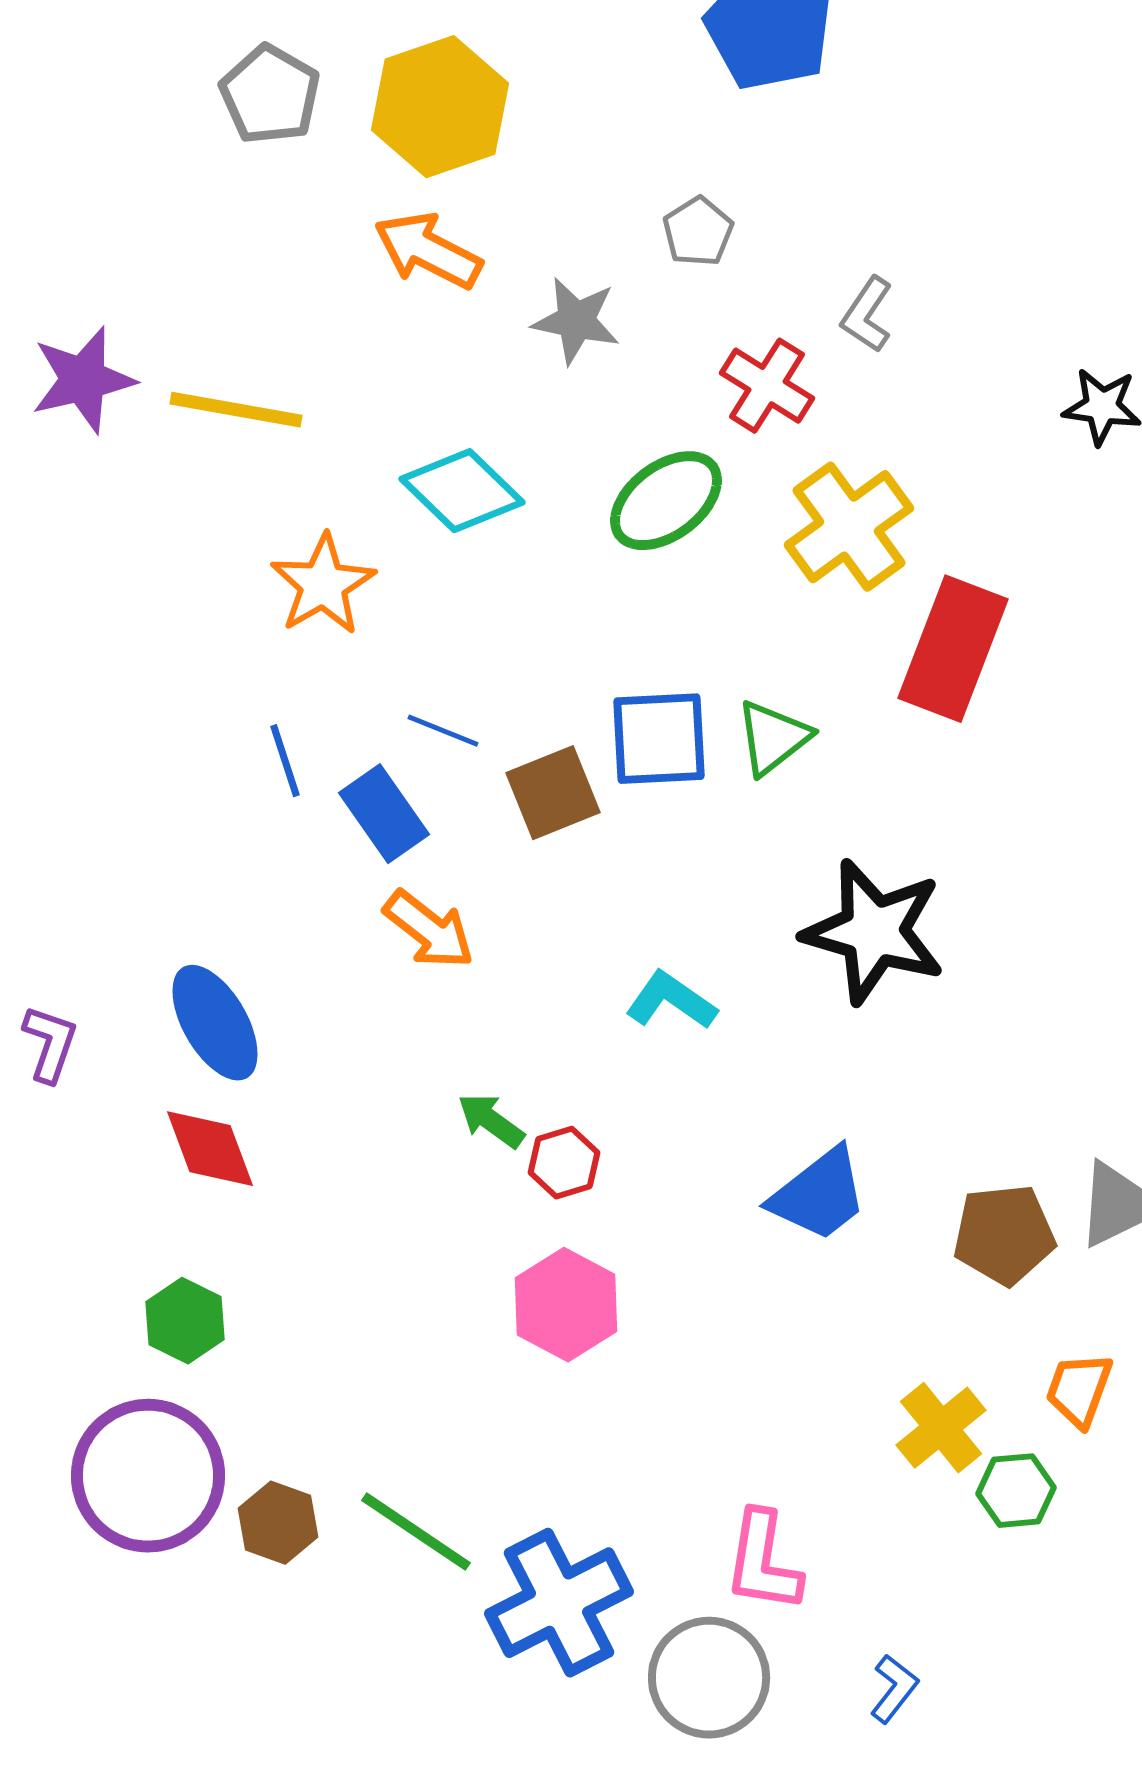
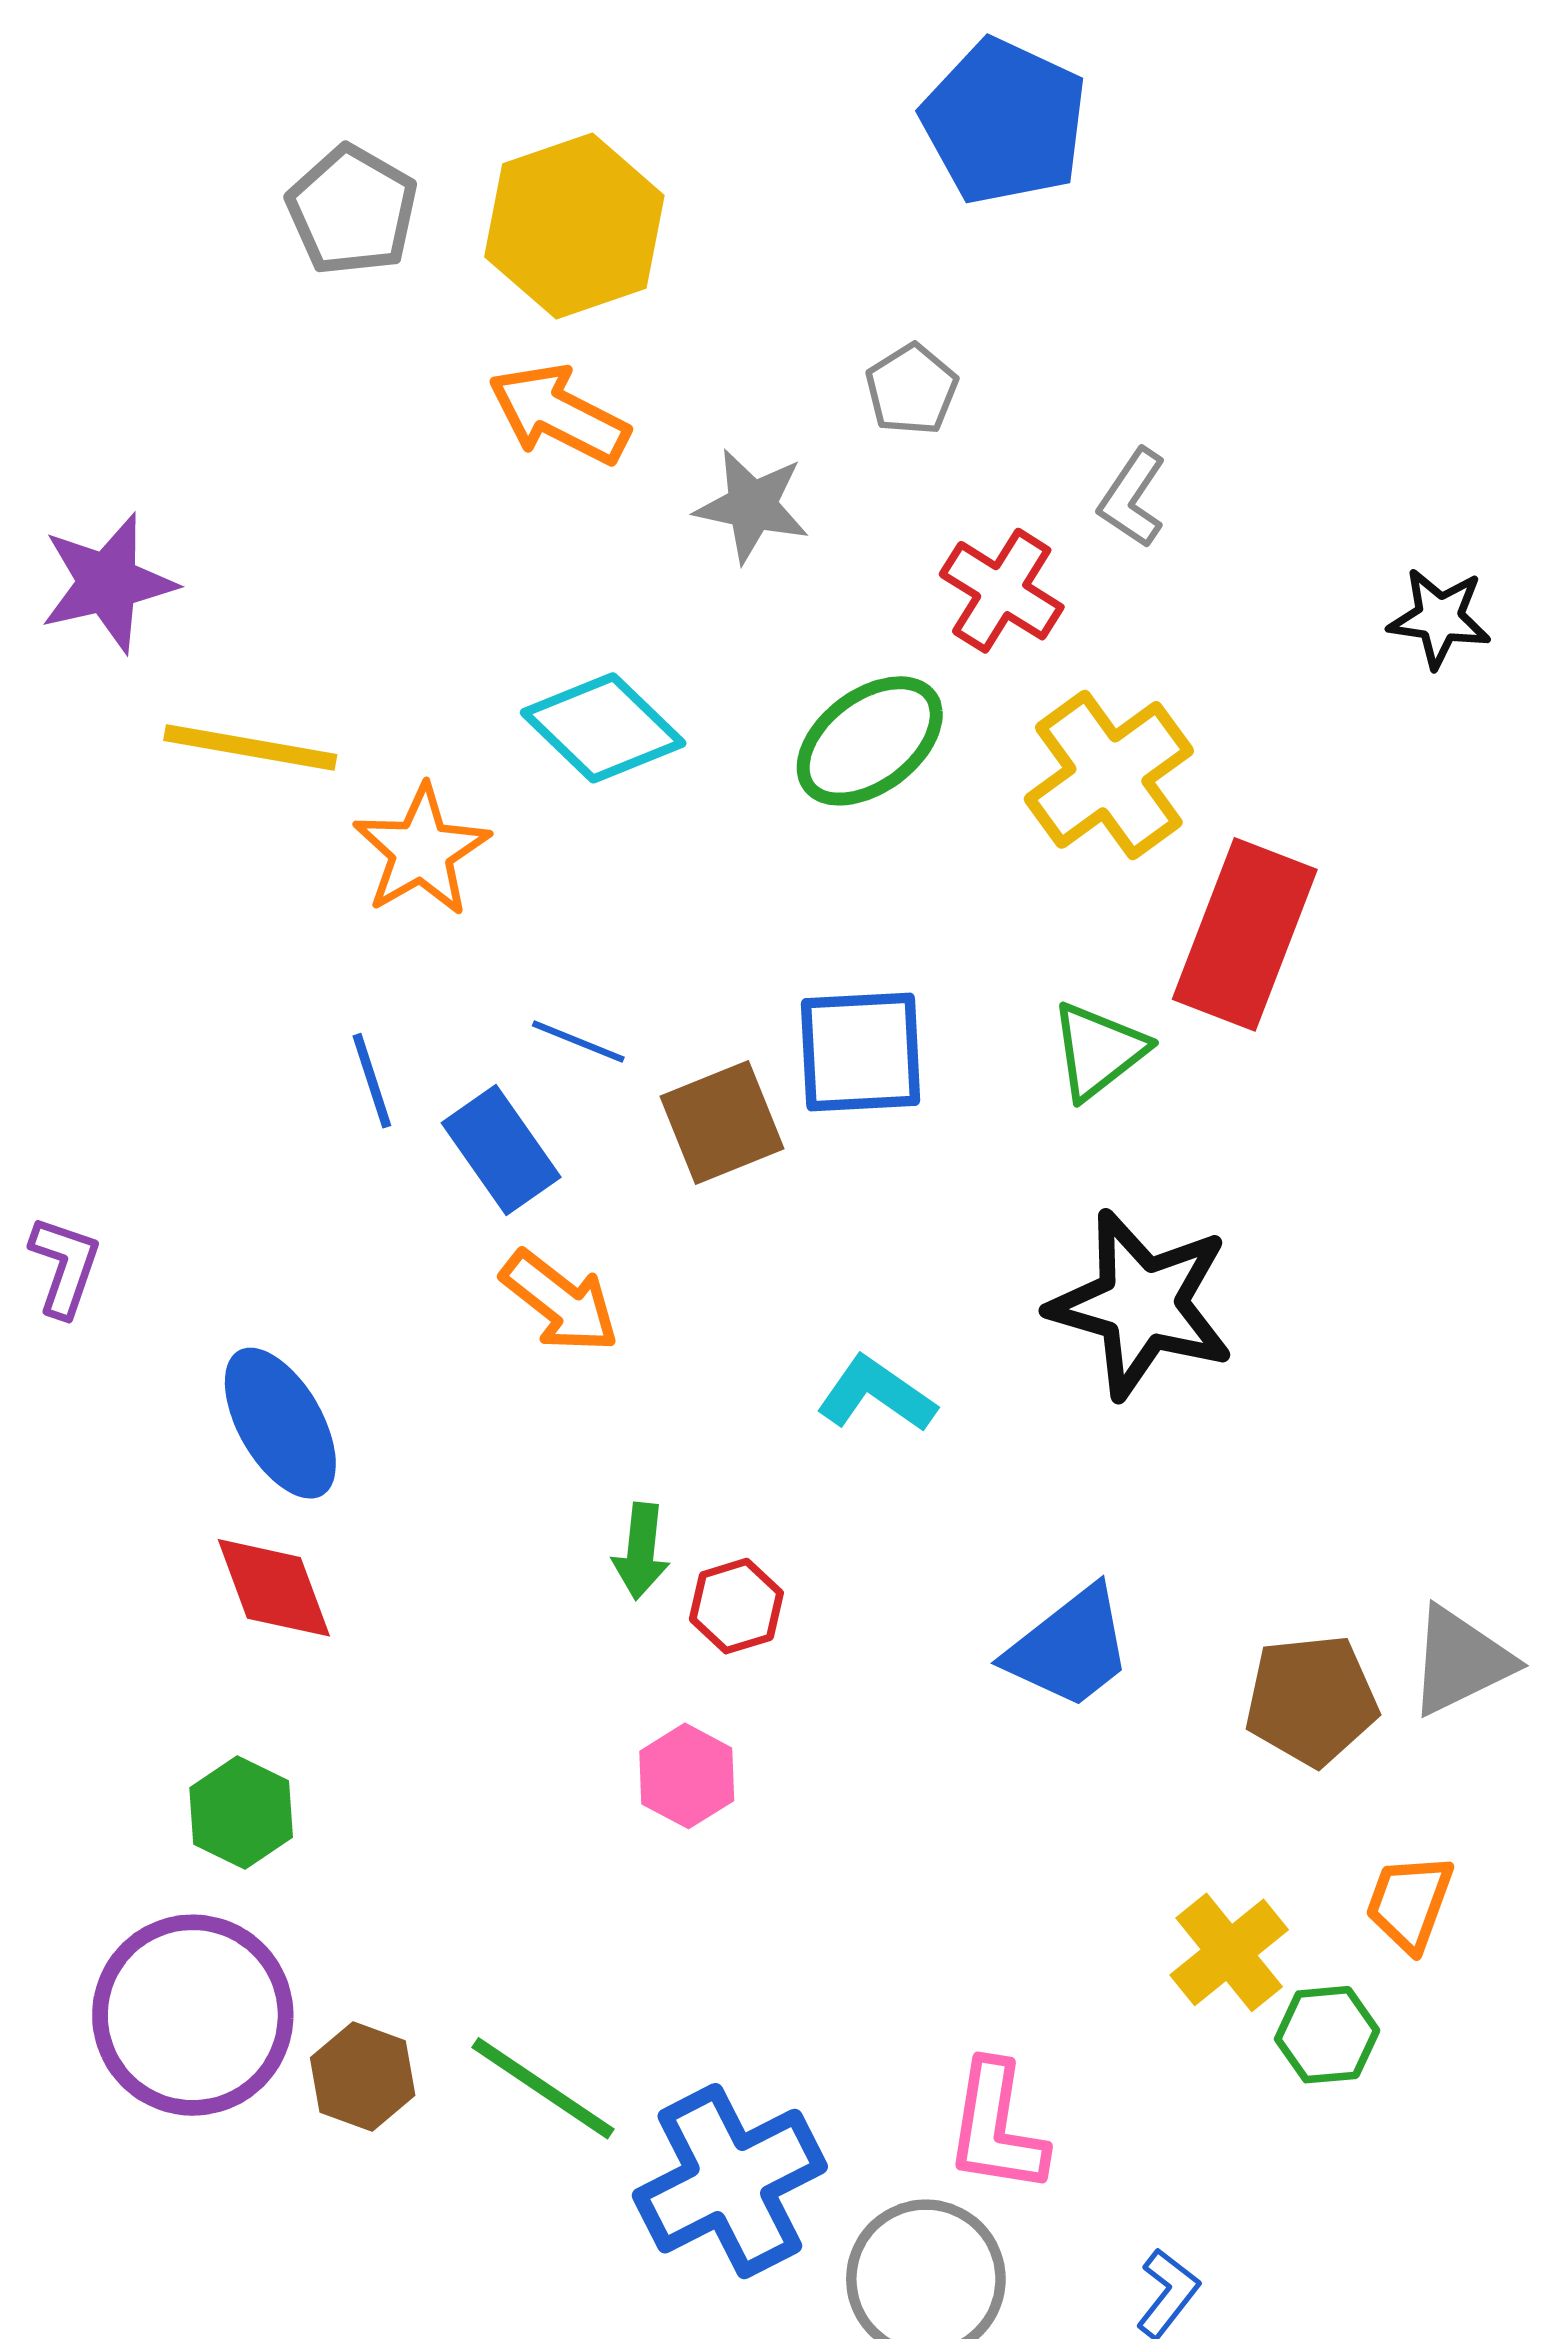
yellow line: (236, 410) -> (250, 747), moved
green triangle: (773, 738) -> (1098, 1051), moved
purple L-shape: (50, 1044) -> (65, 1266), moved
green arrow: (491, 1121) -> (641, 1551), turned -120
pink hexagon: (566, 1305) -> (687, 1776), moved, size x0.7

